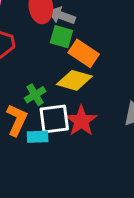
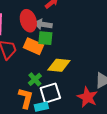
orange rectangle: (84, 53) -> (33, 46), moved
red star: (81, 121) -> (87, 97), moved

